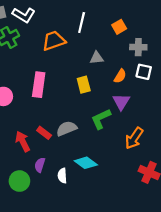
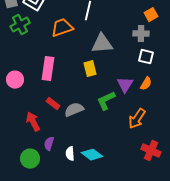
orange square: (119, 27) -> (151, 15), moved
gray triangle: (97, 58) -> (102, 44), size x1.6
orange semicircle: (120, 76) -> (146, 84), moved
red rectangle: (44, 133) -> (53, 104), moved
cyan diamond: (86, 163) -> (92, 155), moved

